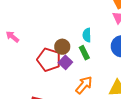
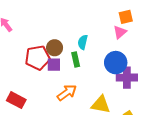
red pentagon: (49, 60) -> (38, 58), turned 30
purple square: (65, 62) -> (54, 65), turned 32

